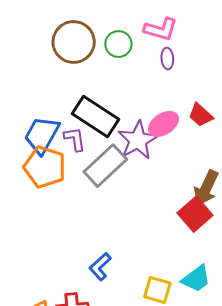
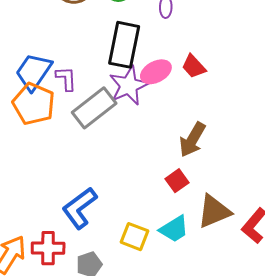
black rectangle: (96, 116) -> (124, 45), moved, turned 63
red square: (195, 214) -> (177, 181), moved, size x0.7
blue L-shape: (100, 267) -> (80, 208), size x1.5

